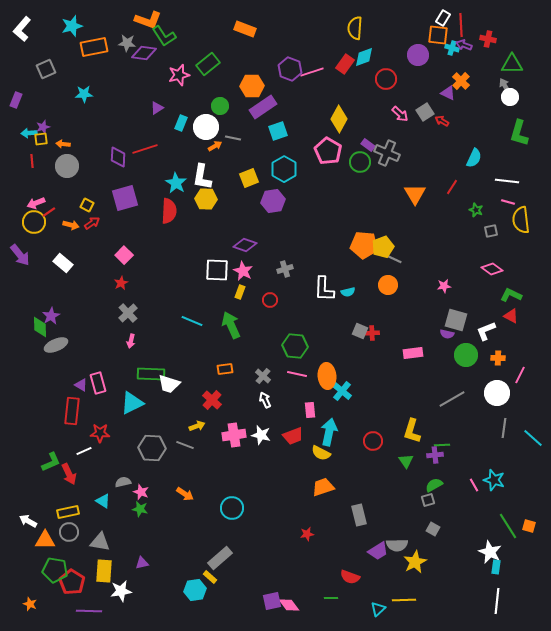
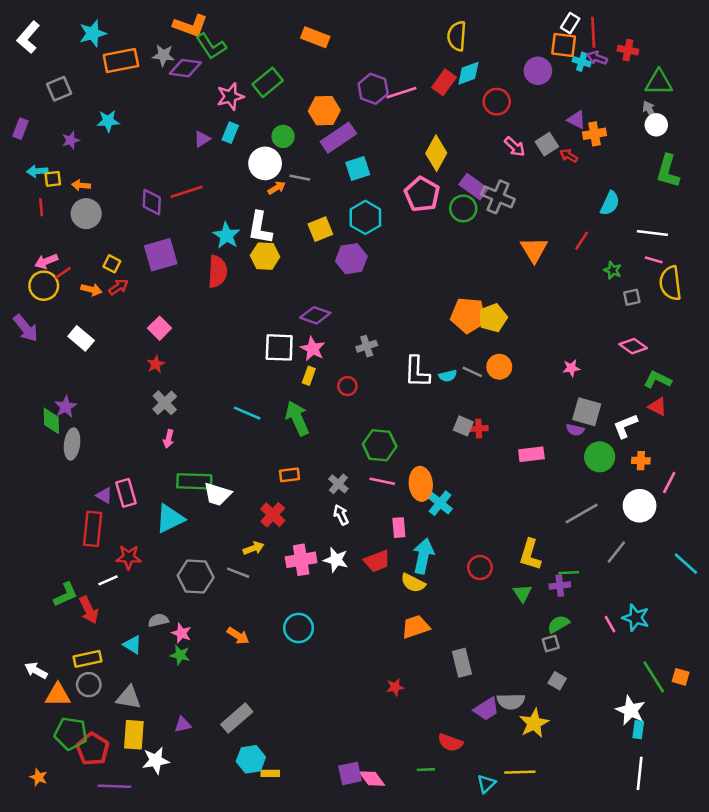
orange cross: (461, 81) -> (595, 134), moved, turned 36
cyan rectangle: (181, 123) -> (230, 133), moved
purple star: (43, 127) -> (71, 140), moved
purple rectangle: (368, 145) -> (474, 187), size x1.5
gray line: (394, 259) -> (472, 372), moved
gray ellipse: (56, 345) -> (72, 444), turned -60
gray line: (504, 428) -> (616, 552), moved, turned 30
cyan circle: (232, 508) -> (299, 628), moved
gray rectangle: (220, 558) -> (237, 718), moved
yellow rectangle: (210, 577) -> (270, 773), moved, turned -40

